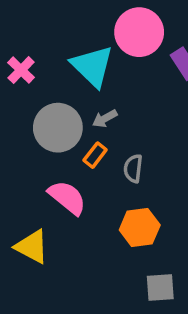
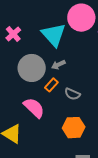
gray semicircle: (133, 168) -> (72, 94), turned -77

